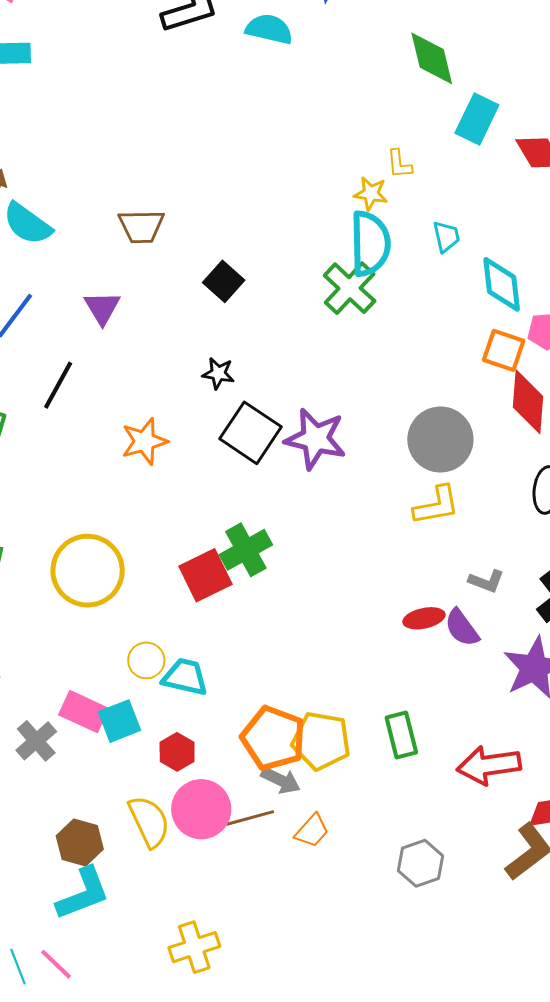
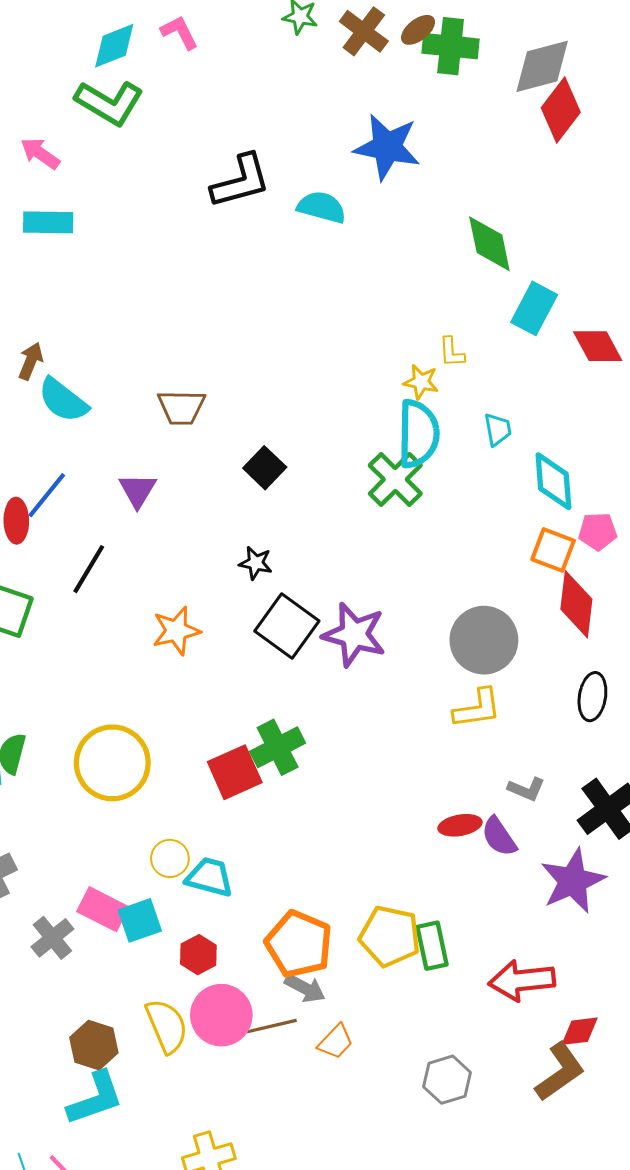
yellow pentagon: (321, 741) -> (390, 936), moved

